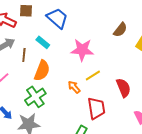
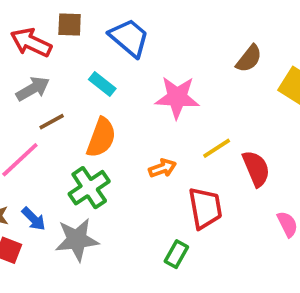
brown line: (24, 55) -> (52, 122), moved, turned 56
yellow line: (93, 75) -> (217, 148), moved
orange arrow: (74, 87) -> (162, 168), turned 112

